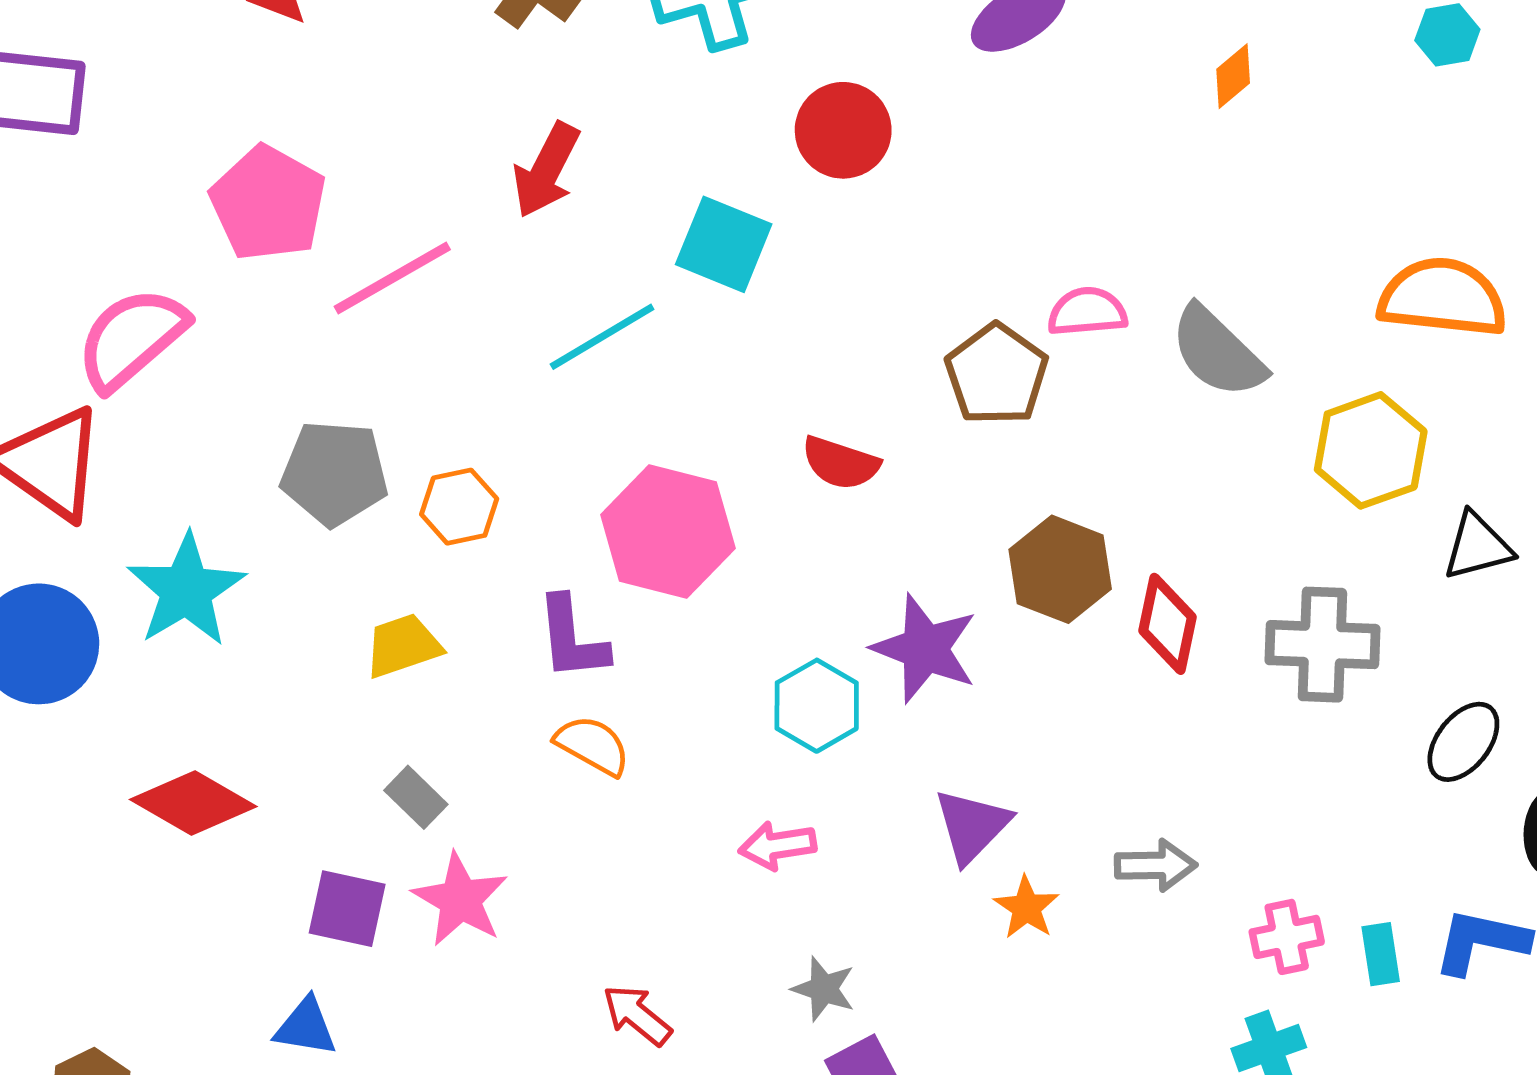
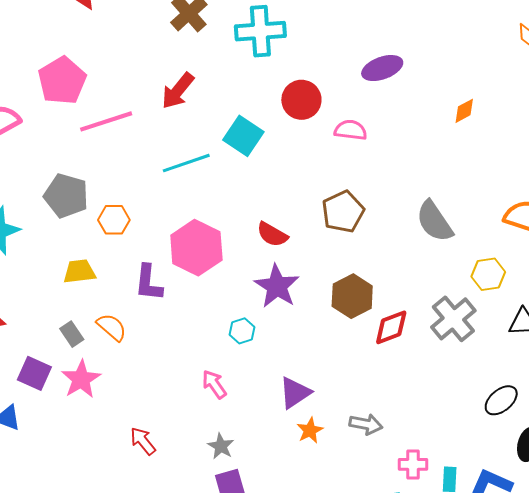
pink semicircle: (1087, 312) -> (351, 130), moved
yellow hexagon: (1371, 450) -> (488, 274), size x0.7
red diamond: (1168, 624) -> (391, 327), turned 45
gray cross: (1322, 645) -> (453, 319), moved, turned 36
purple star: (925, 649) -> (277, 286), moved
cyan hexagon: (817, 706) -> (242, 331), size x0.7
orange semicircle: (593, 745) -> (112, 327), moved
pink arrow: (777, 846) -> (214, 384), turned 52

